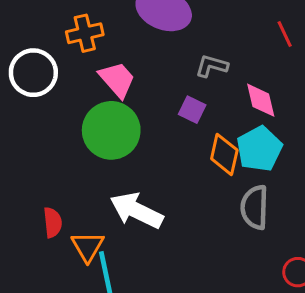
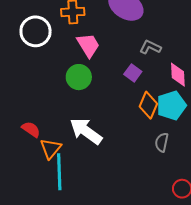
green circle: (111, 130) -> (79, 77), size x0.7
gray semicircle: (255, 207) -> (162, 142), size x0.7
red semicircle: (53, 222) -> (31, 129), turned -60

